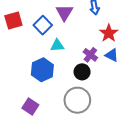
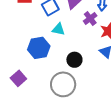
purple cross: (90, 55) -> (90, 18), moved

